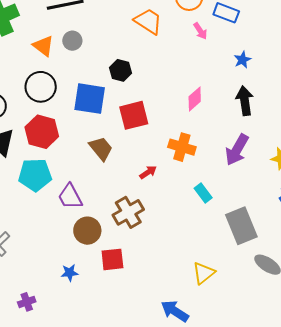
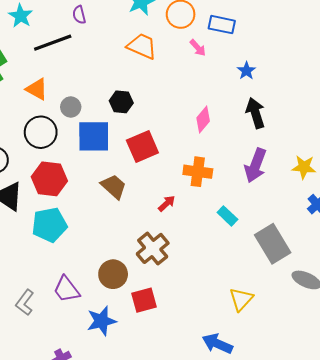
gray circle: (72, 41) -> (71, 107), moved
purple trapezoid: (70, 197) -> (66, 289), moved
blue star: (70, 273) -> (102, 321), size x1.6

